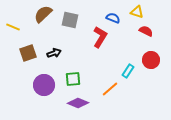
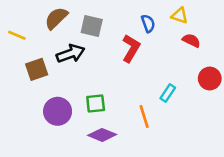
blue semicircle: (113, 18) -> (148, 23), turned 48
black arrow: (54, 53) -> (71, 54), moved, size x1.5
red circle: (151, 60) -> (210, 78), moved
orange line: (110, 89) -> (144, 117), turned -66

